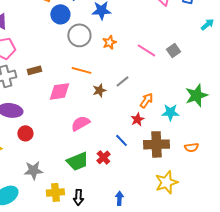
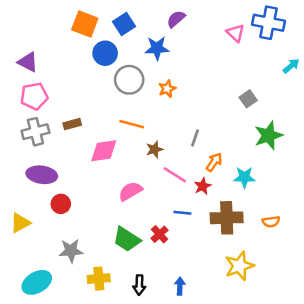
pink line: (146, 50) -> (175, 175), moved
gray line: (122, 81) -> (195, 138), moved, turned -32
green star: (196, 95) -> (268, 135), moved
blue line: (121, 140) -> (182, 213), turned -40
green trapezoid: (77, 161) -> (127, 239), turned 55
black arrow: (78, 197) -> (139, 285), moved

